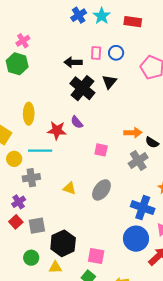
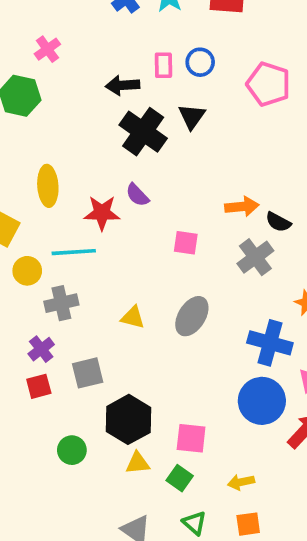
pink cross: (23, 41) -> (47, 49), moved
red square: (16, 222) -> (39, 386), turned 32
gray square: (37, 226) -> (88, 373), moved
yellow triangle: (55, 267) -> (138, 463), moved

